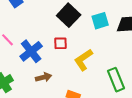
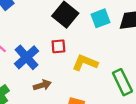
yellow L-shape: (83, 60) -> (85, 63), turned 60

